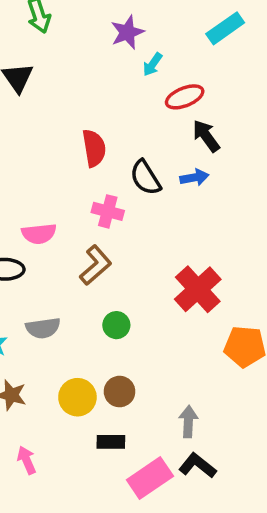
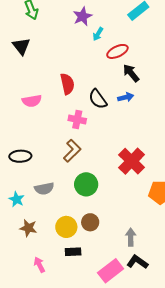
pink semicircle: (39, 234) -> (32, 101), moved
green circle: (116, 325) -> (86, 184), size x1.5
black rectangle: (111, 442) -> (73, 252), moved

